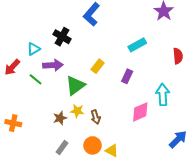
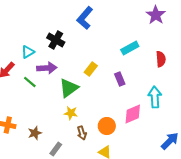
red semicircle: (178, 56) -> (161, 59), moved
purple rectangle: (127, 76) -> (120, 79), turned -48
brown arrow: (96, 117) -> (82, 133), moved
brown star: (60, 118) -> (35, 133), moved
orange circle: (92, 145) -> (107, 126), moved

